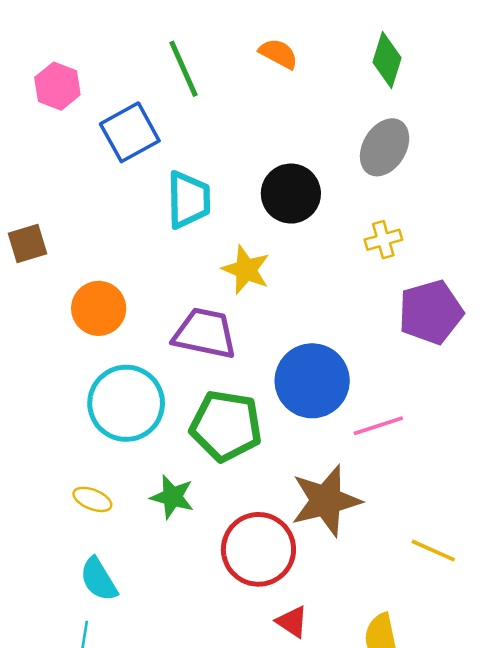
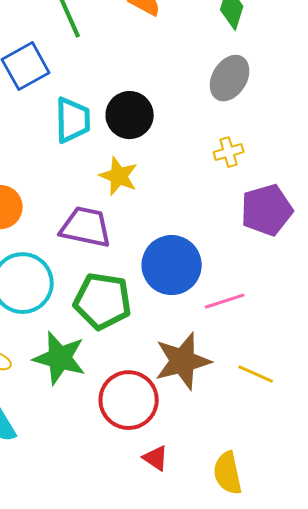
black circle: (291, 194) -> (130, 115), moved
green star: (172, 497) -> (60, 358), size x1.5
yellow line: (433, 551) -> (256, 374), moved

